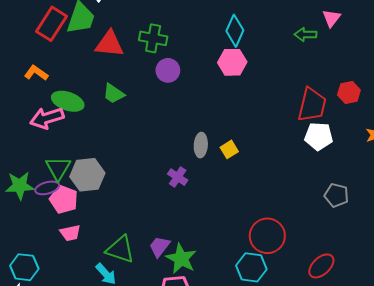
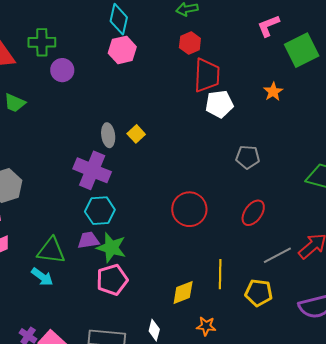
red hexagon: (349, 92) -> (190, 43), moved
purple cross: (178, 177) -> (92, 170), size x1.8
purple trapezoid: (160, 246) -> (88, 240), turned 55
red ellipse: (321, 266) -> (253, 213), moved
cyan hexagon: (251, 267) -> (100, 211), moved

